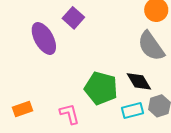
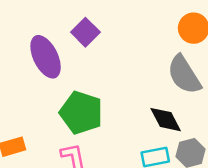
green pentagon: (101, 88) -> (81, 113), moved

